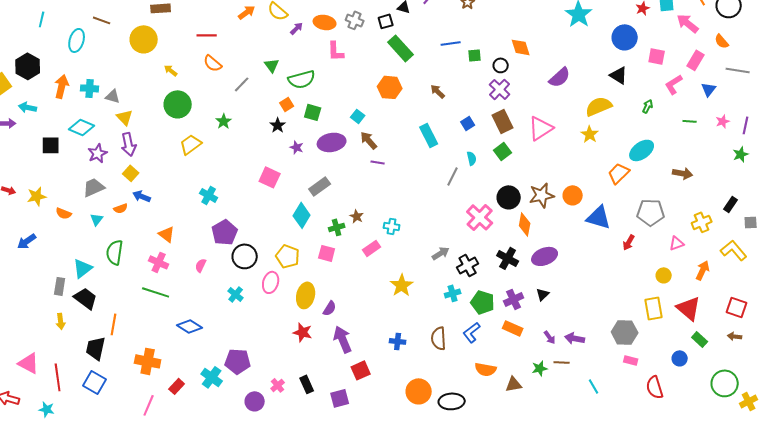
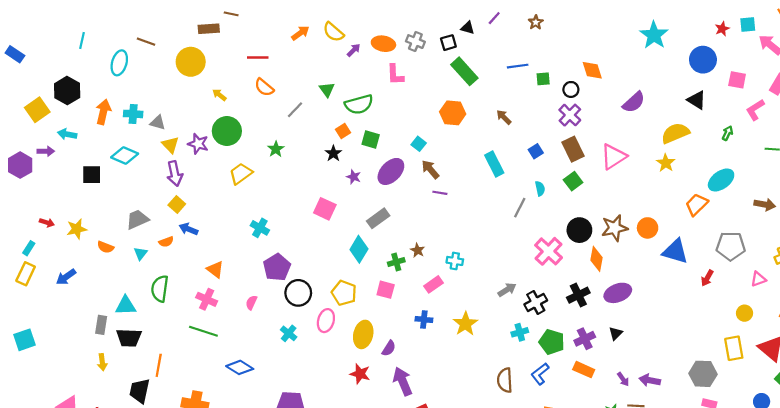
purple ellipse: (332, 142) -> (391, 171), turned -36
purple star: (98, 153) -> (198, 144), moved, turned -30
black cross: (508, 258) -> (578, 295), turned 35
cyan triangle: (83, 268) -> (126, 306), turned 35
black trapezoid: (86, 298) -> (129, 338), turned 145
blue cross: (398, 341) -> (424, 320), moved

